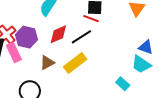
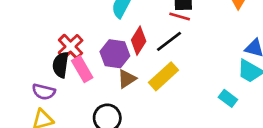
red diamond: (58, 34) -> (139, 41), turned -30
purple hexagon: (26, 37) -> (115, 54), moved

